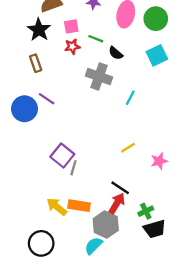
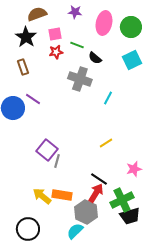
pink star: (159, 161) -> (134, 169), moved
green cross: (146, 211) -> (122, 200), size x1.6

